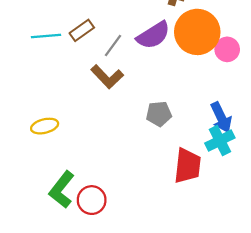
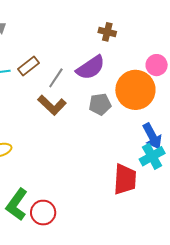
orange circle: (197, 32) -> (135, 90), moved
pink circle: (227, 49) -> (157, 65), moved
gray pentagon: (159, 114) -> (100, 104), moved

